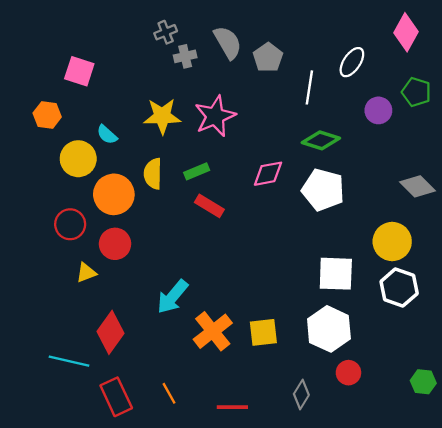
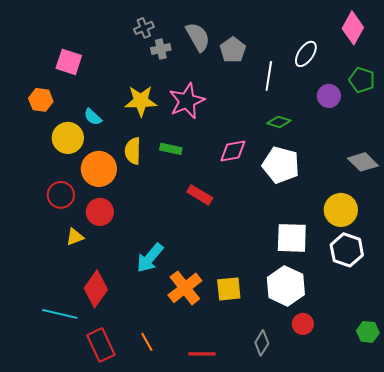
green diamond: (321, 140) -> (279, 122), size x0.7
green rectangle: (197, 171) -> (171, 149), turned 35
red rectangle: (209, 206) -> (200, 195), moved

